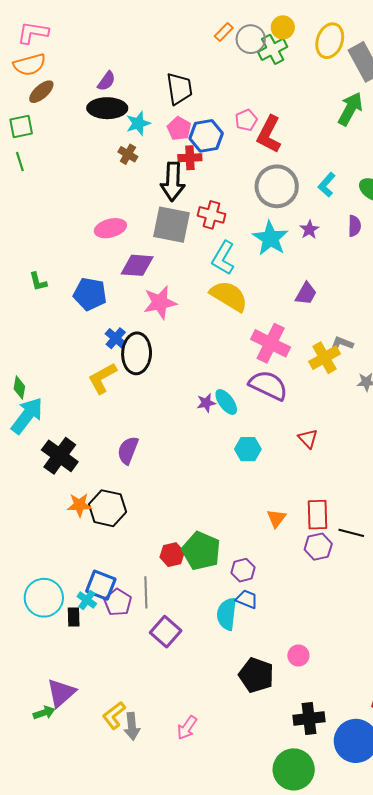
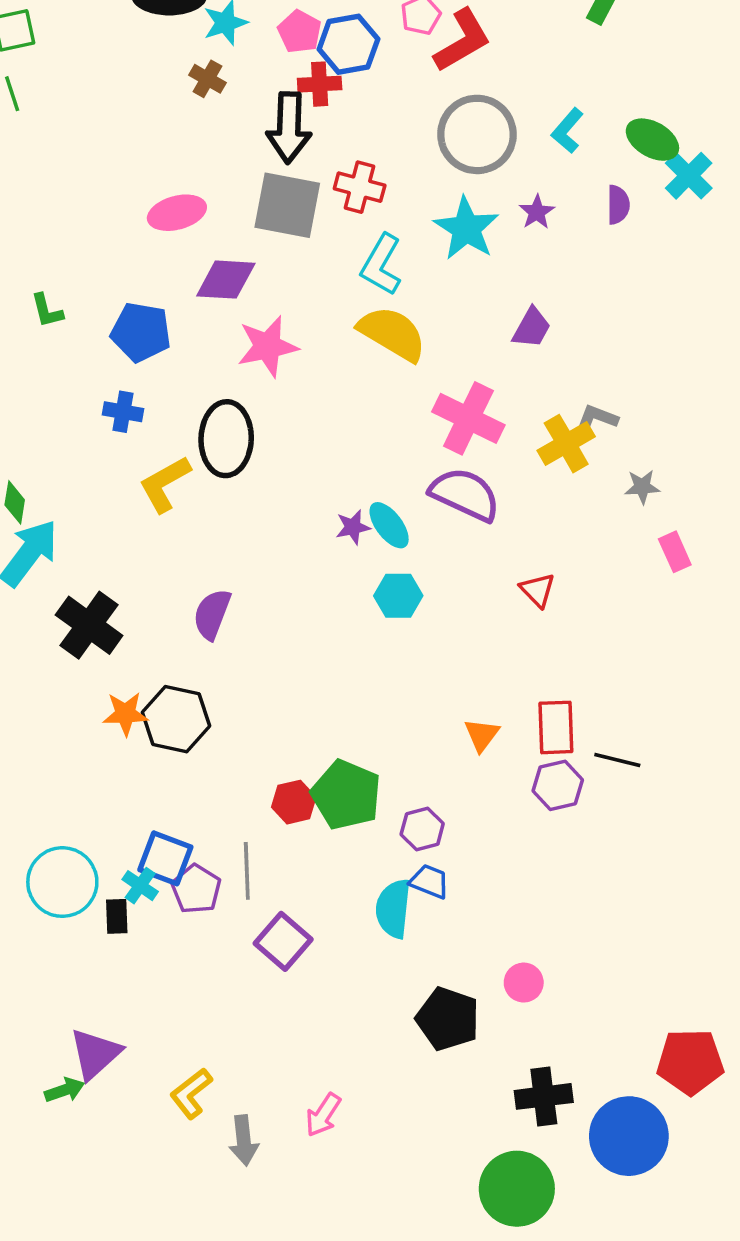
red L-shape: (269, 134) -> (462, 40), turned -147
blue cross: (116, 338) -> (123, 412), moved, turned -30
cyan hexagon: (248, 449) -> (398, 596), moved
gray arrow: (132, 726) -> (244, 1140), moved

